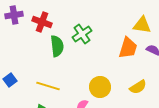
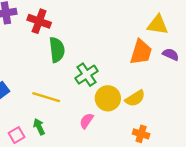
green cross: (82, 34) -> (87, 75), moved
yellow semicircle: (138, 87) -> (135, 98), moved

